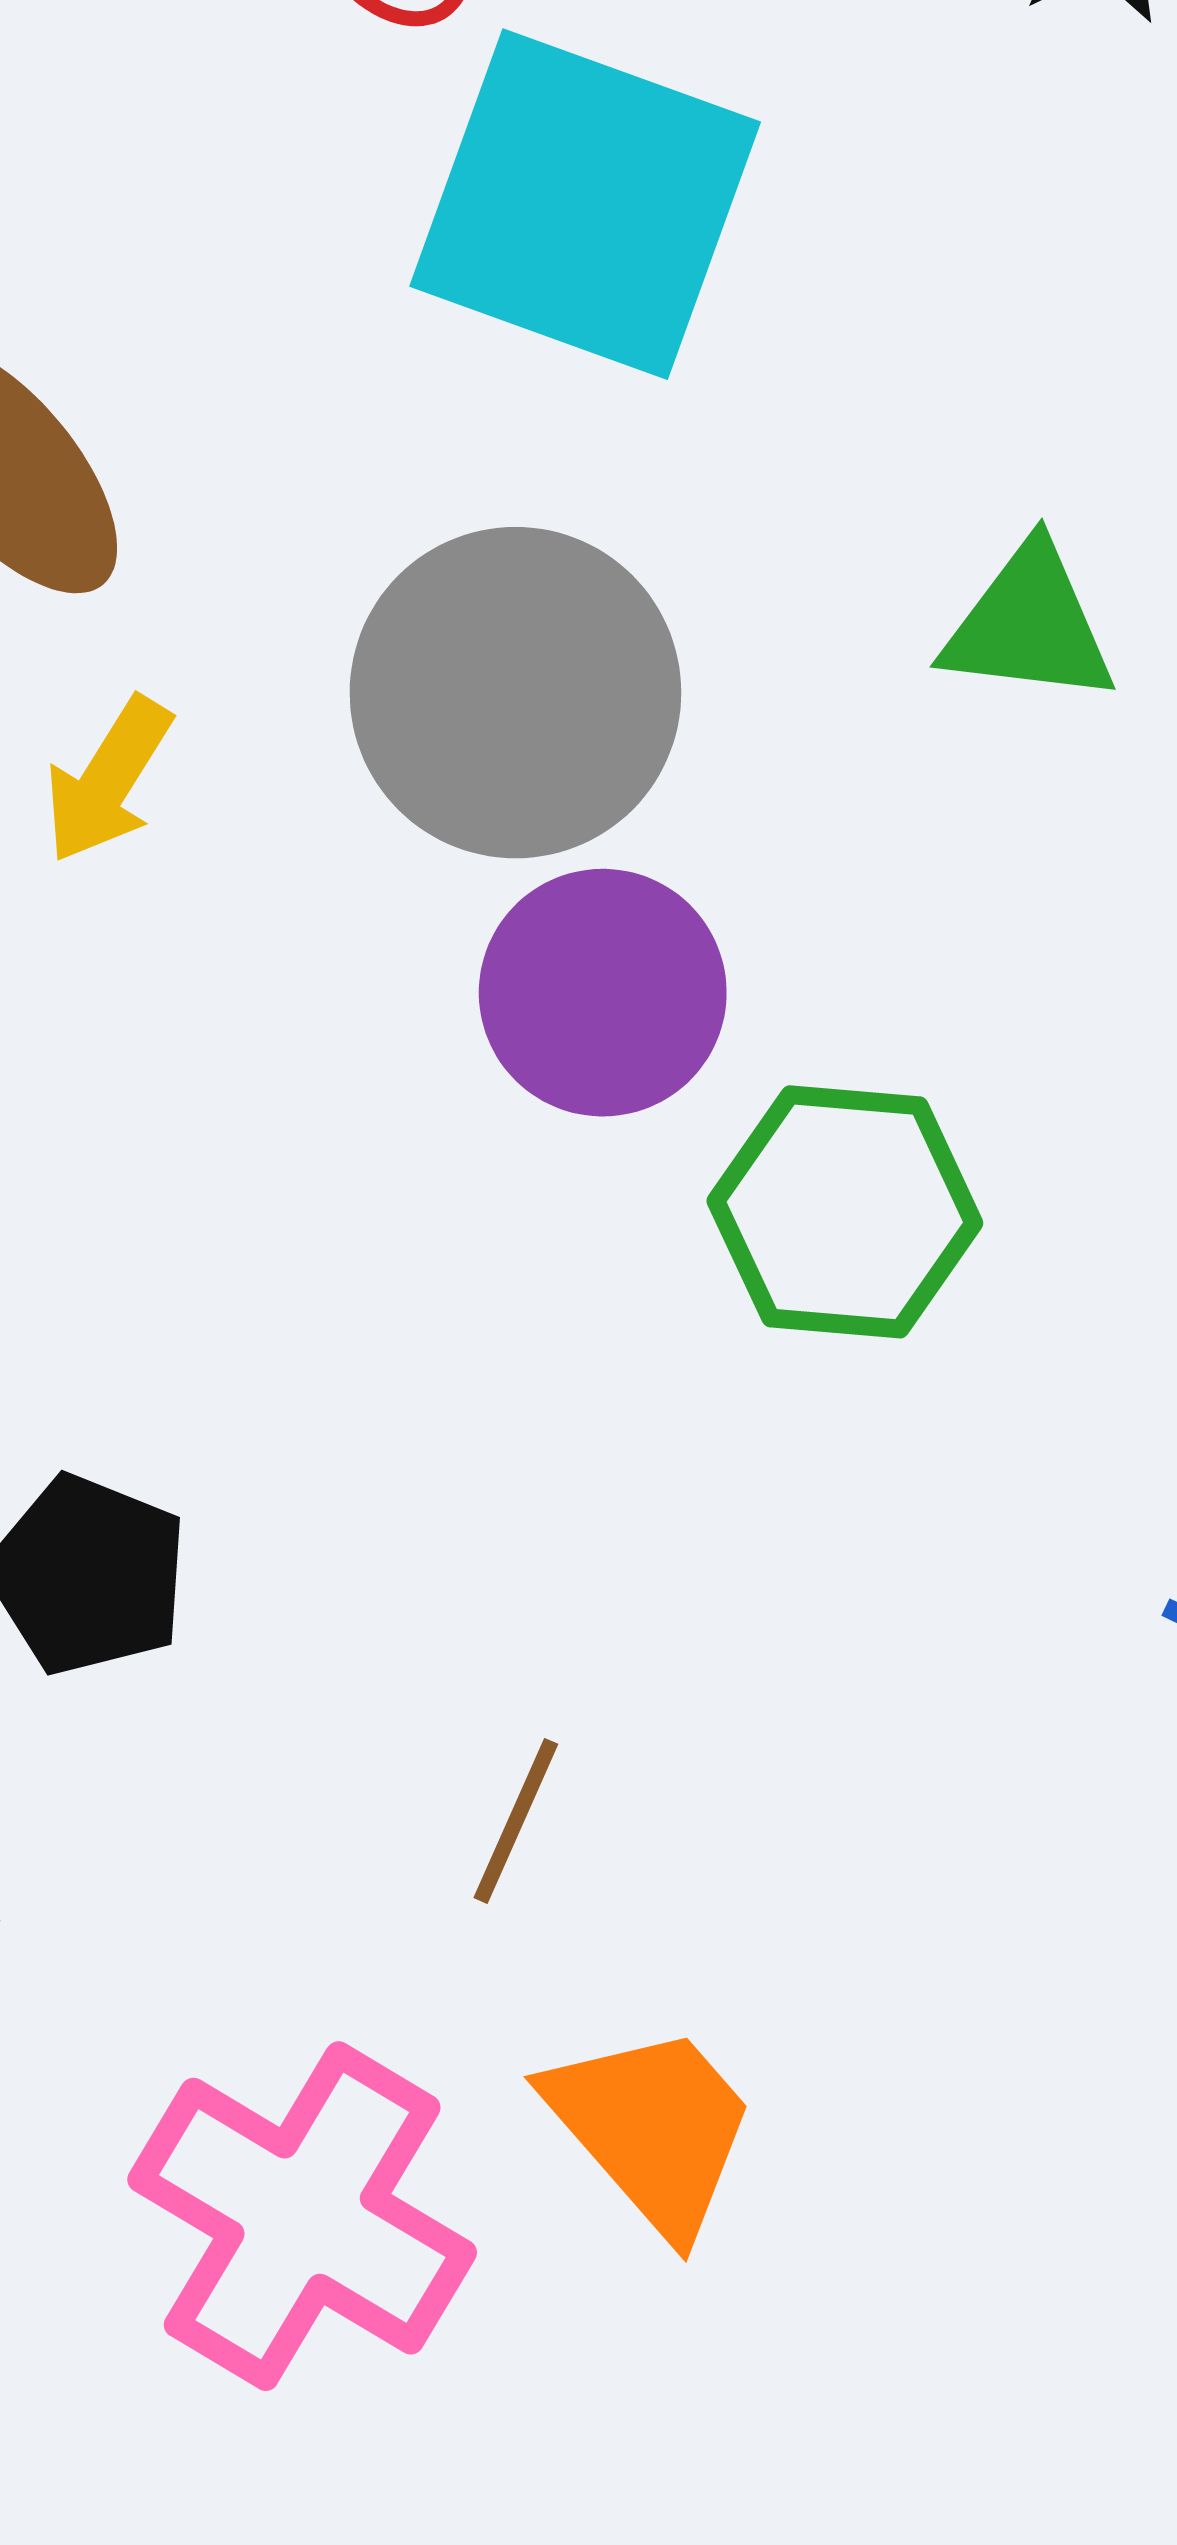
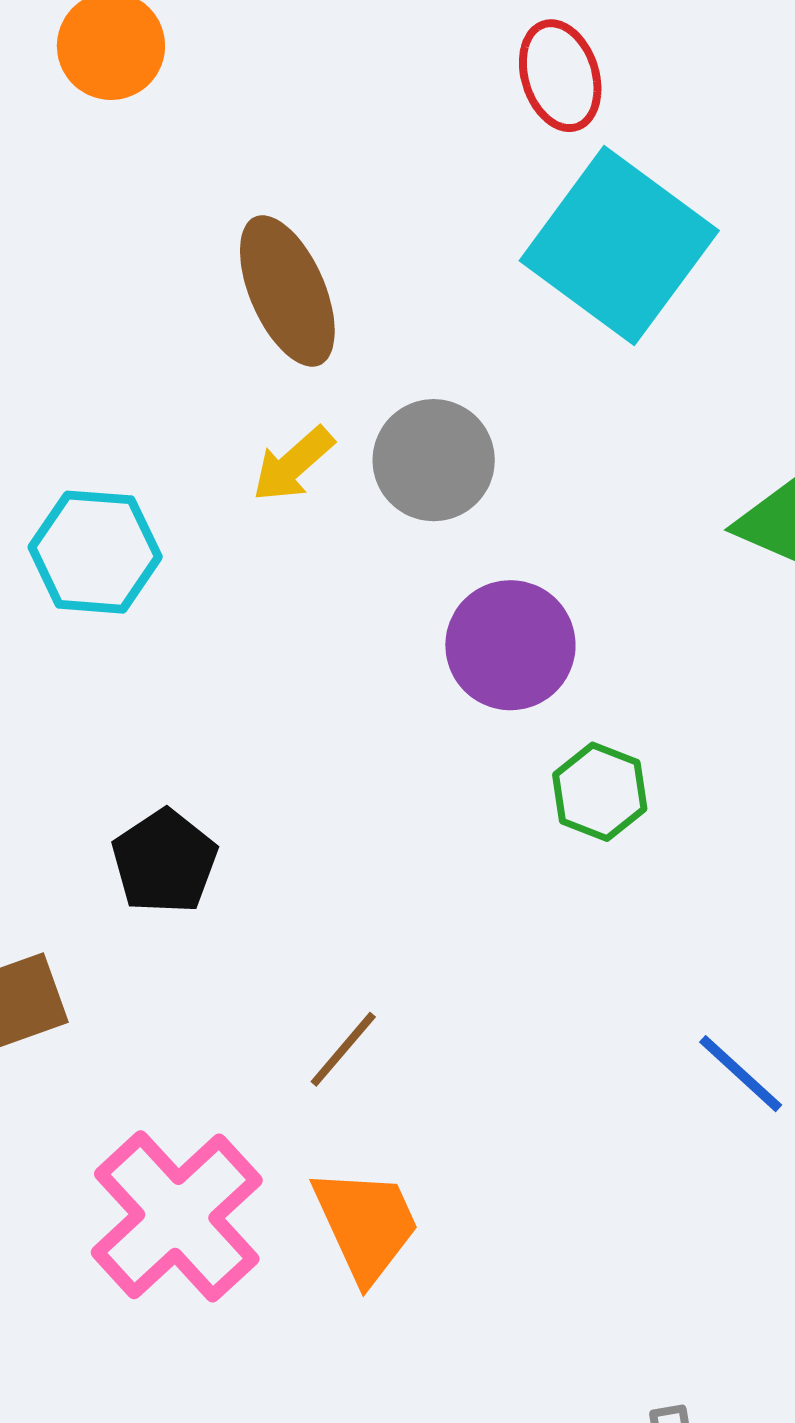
gray circle: (515, 693) -> (434, 460), moved, size x0.7
green hexagon: (845, 1212) -> (600, 792), size x0.7

